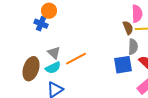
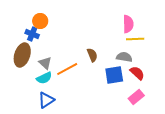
brown semicircle: (128, 28) -> (92, 55), moved
gray semicircle: (133, 47) -> (124, 57), turned -84
brown ellipse: (31, 69) -> (22, 55), moved

